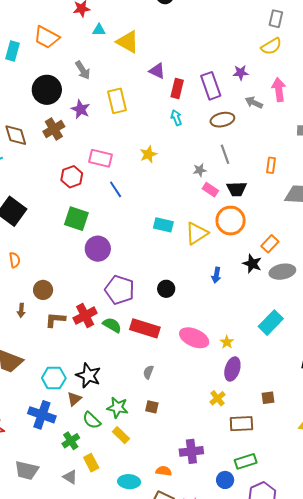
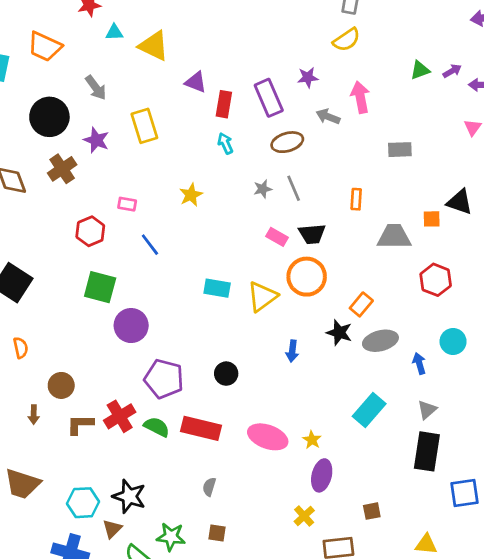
pink rectangle: (100, 158) -> (127, 204), size x0.6
gray star: (200, 170) -> (263, 189), moved

